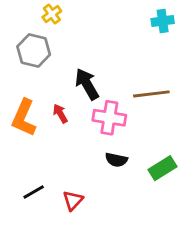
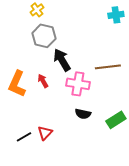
gray hexagon: (34, 50) -> (44, 36), moved
red triangle: (73, 200) -> (45, 133), moved

